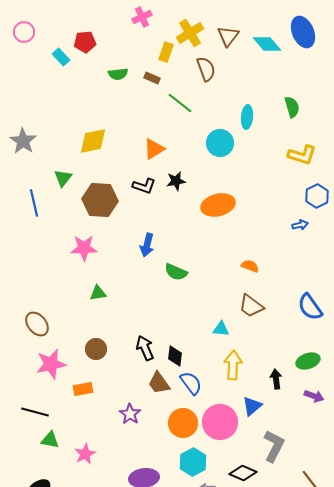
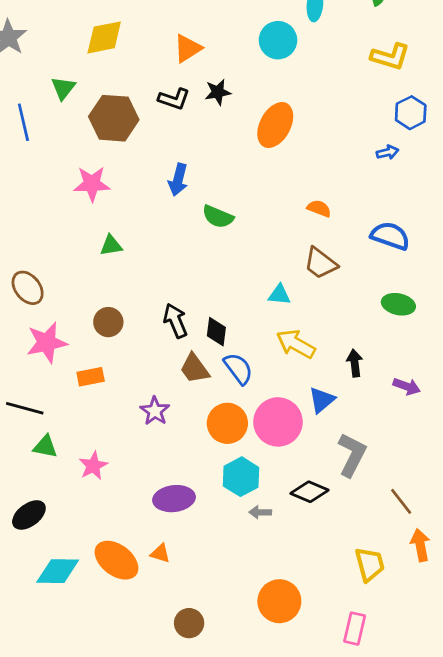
orange ellipse: (218, 205) -> (275, 125), turned -48
blue semicircle: (310, 307) -> (390, 236), moved, turned 144
green ellipse: (308, 361) -> (398, 304), moved, turned 30
yellow arrow: (233, 365) -> (296, 344), turned -64

